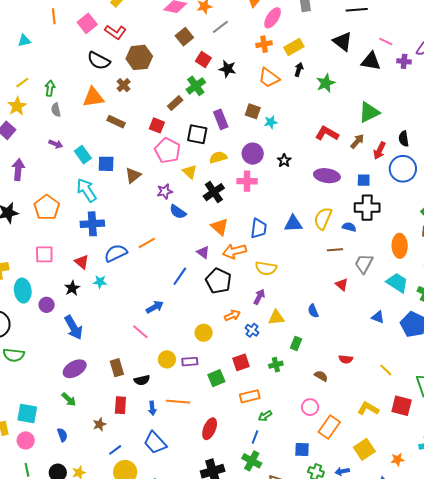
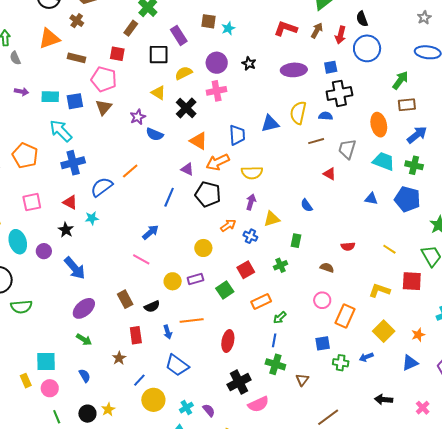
pink pentagon: (168, 151) -> (104, 79), moved
cyan rectangle: (83, 155) -> (50, 97), turned -42

